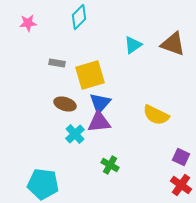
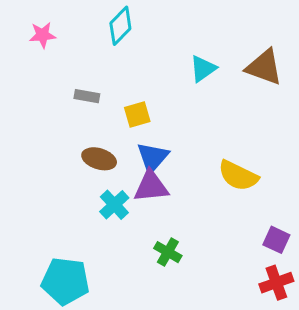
yellow square: (90, 75) -> (137, 114), size x0.6
red cross: (181, 185) -> (276, 283), turned 35

